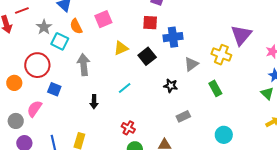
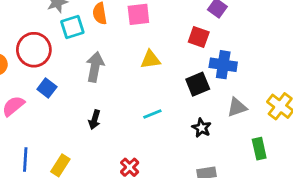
cyan square: (60, 41) -> (72, 27), turned 30
black square: (147, 56) -> (198, 84), moved
cyan line: (125, 88) -> (152, 114), moved

